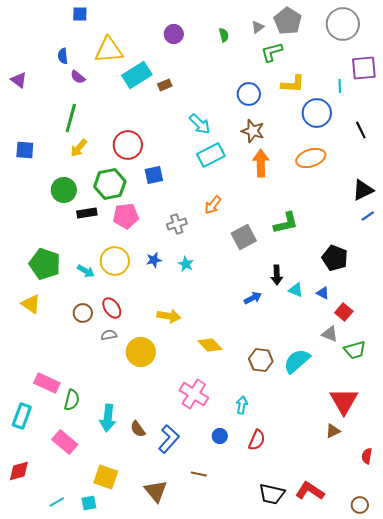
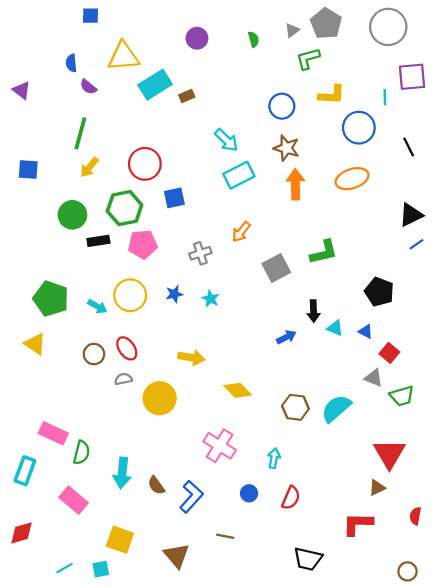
red L-shape: (310, 491) -> (358, 524), moved, turned -32

